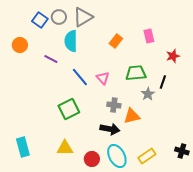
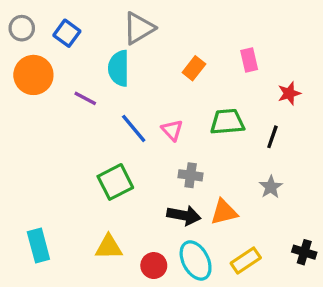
gray circle: (59, 17) -> (22, 28), moved
orange circle: (20, 45) -> (33, 75), size x1.5
gray star: (148, 94) -> (271, 187), moved
orange triangle: (132, 116) -> (224, 212), moved

